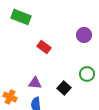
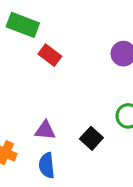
red rectangle: (44, 47) -> (50, 55), moved

